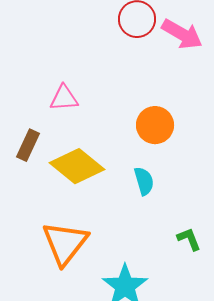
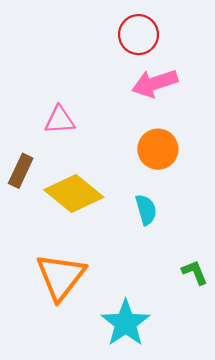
pink arrow: (182, 34) -> (155, 83), moved, turned 132

